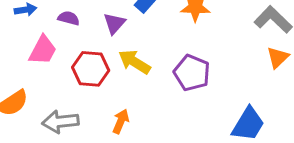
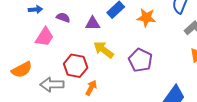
purple triangle: (114, 23) -> (93, 23), turned 42
red hexagon: (91, 69) -> (76, 66), moved

